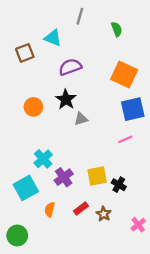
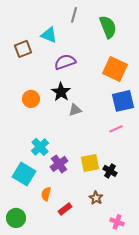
green semicircle: (117, 29) -> (108, 27), size x1.6
cyan square: (26, 188) -> (24, 174), turned -30
red rectangle: (81, 208) -> (65, 209), moved
pink cross: (138, 225) -> (117, 222), moved, turned -32

